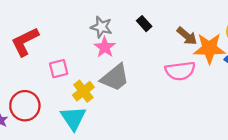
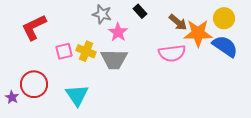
pink star: (105, 47) -> (118, 32), moved
gray trapezoid: (115, 78) -> (114, 59), turned 40
yellow cross: (83, 91) -> (86, 51), moved, turned -30

